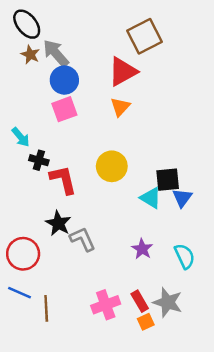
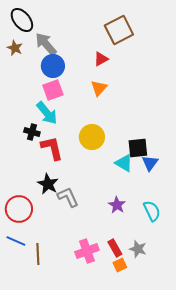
brown star: (30, 55) -> (15, 48), moved
red triangle: (123, 72) -> (101, 59), size x0.6
cyan arrow: (21, 137) -> (47, 113), moved, size x1.4
gray star: (168, 302) -> (138, 249), size x0.7

